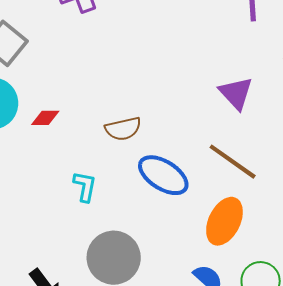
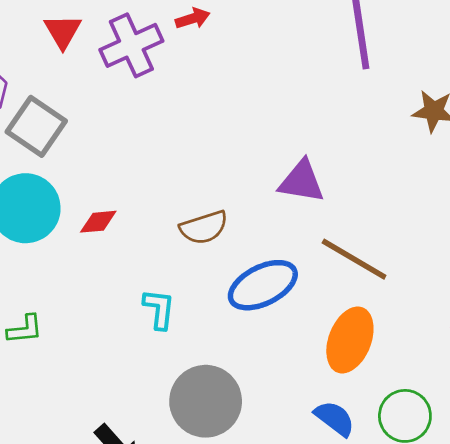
purple triangle: (236, 93) -> (302, 181), moved, turned -33
blue ellipse: (163, 175) -> (263, 285), turned -54

